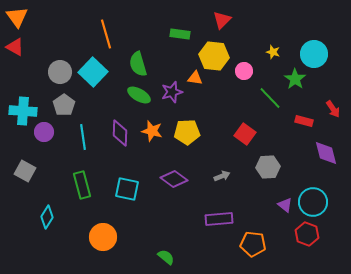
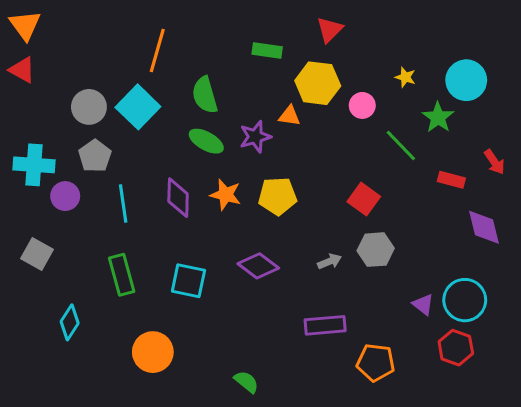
orange line: (106, 34) -> (157, 51), turned 32
gray hexagon: (268, 167) -> (376, 250), moved

